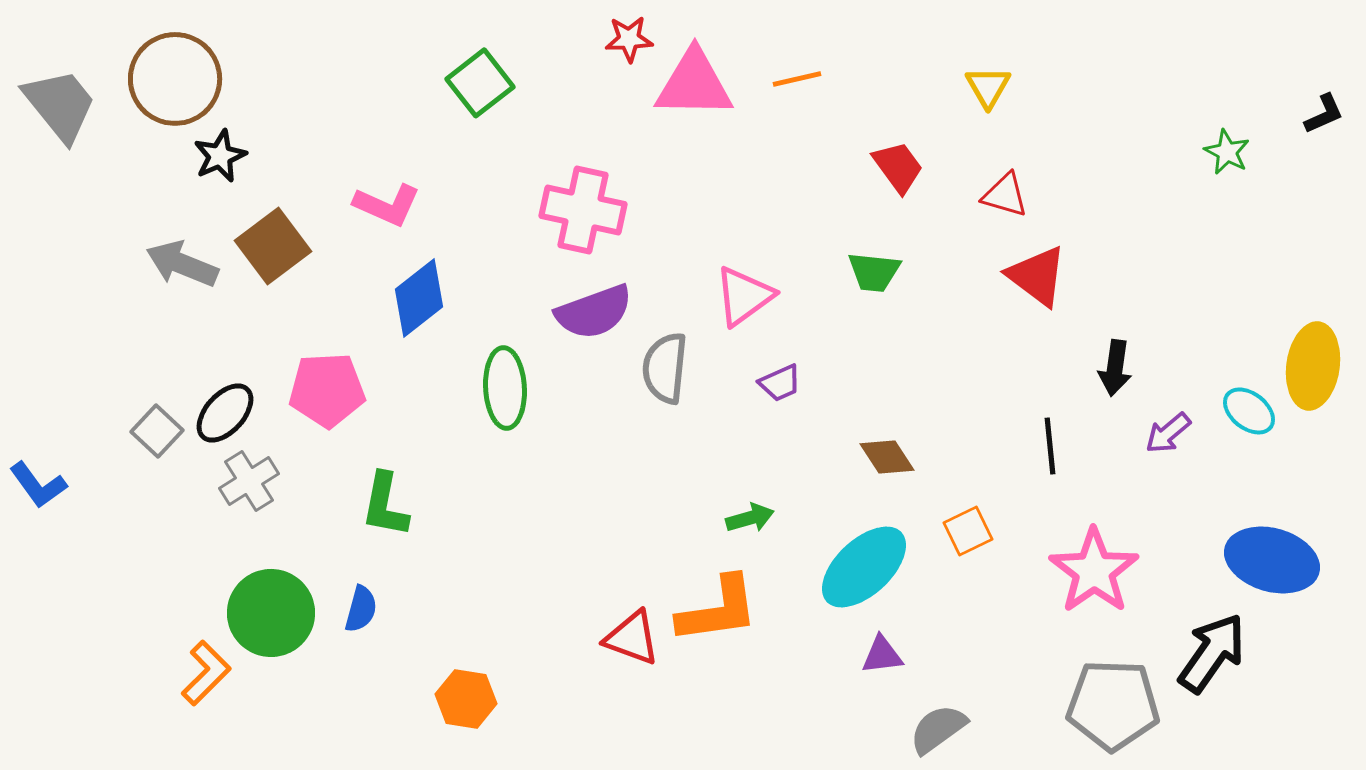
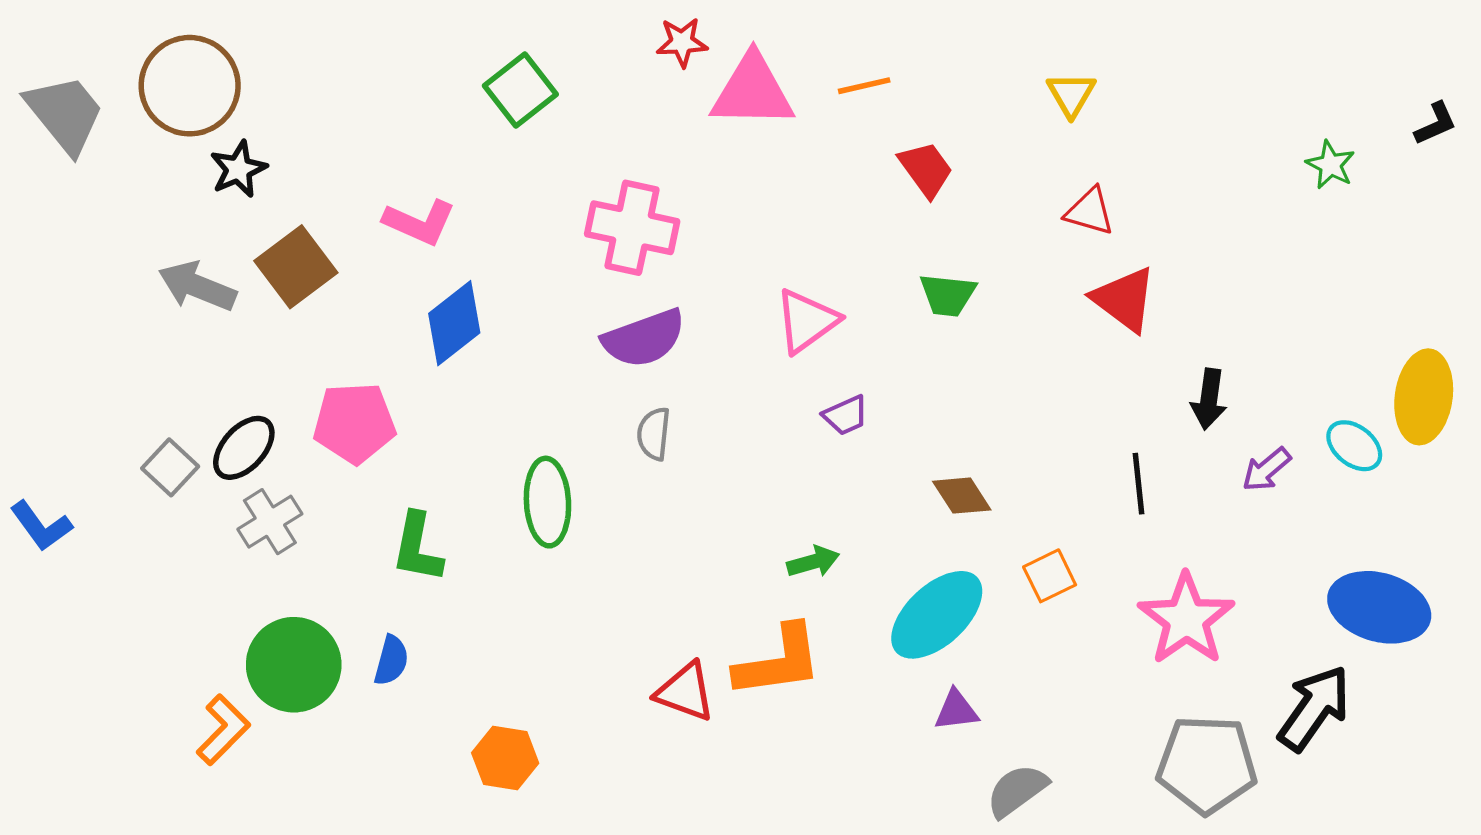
red trapezoid: (898, 167) -> (926, 169), moved
gray semicircle: (665, 368) -> (654, 434), moved, size x0.7
green ellipse: (505, 388) -> (547, 502), moved

